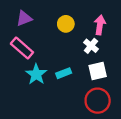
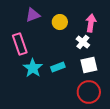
purple triangle: (24, 18) -> (33, 15), moved
pink rectangle: (22, 48) -> (20, 44), turned 30

